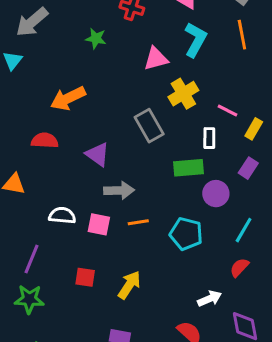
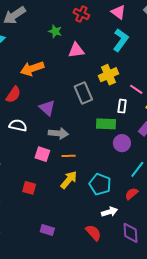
pink triangle: (156, 59) -> (76, 50), moved
red semicircle: (45, 141) -> (13, 95), turned 114
white semicircle: (62, 215) -> (18, 125), moved
cyan pentagon: (186, 234) -> (100, 184), moved
yellow arrow: (129, 285) -> (69, 180), moved

